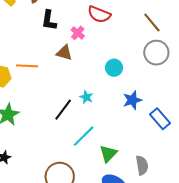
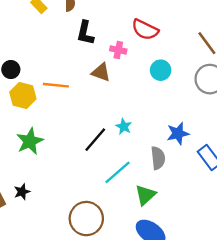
pink cross: (78, 33) -> (118, 50), turned -32
cyan circle: (114, 68) -> (161, 70), moved
gray semicircle: (142, 165) -> (158, 158), moved

